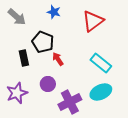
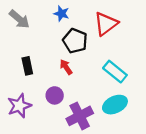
black pentagon: (43, 42) -> (75, 41), moved

